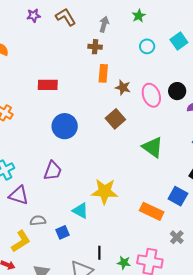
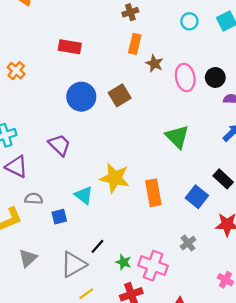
brown cross: (95, 47) -> (130, 12), turned -32
brown square: (115, 119) -> (120, 95), moved
purple trapezoid: (53, 171) -> (60, 145), turned -75
orange rectangle: (152, 211) -> (153, 193), moved, turned 45
black line: (99, 253) -> (97, 246), turned 32

